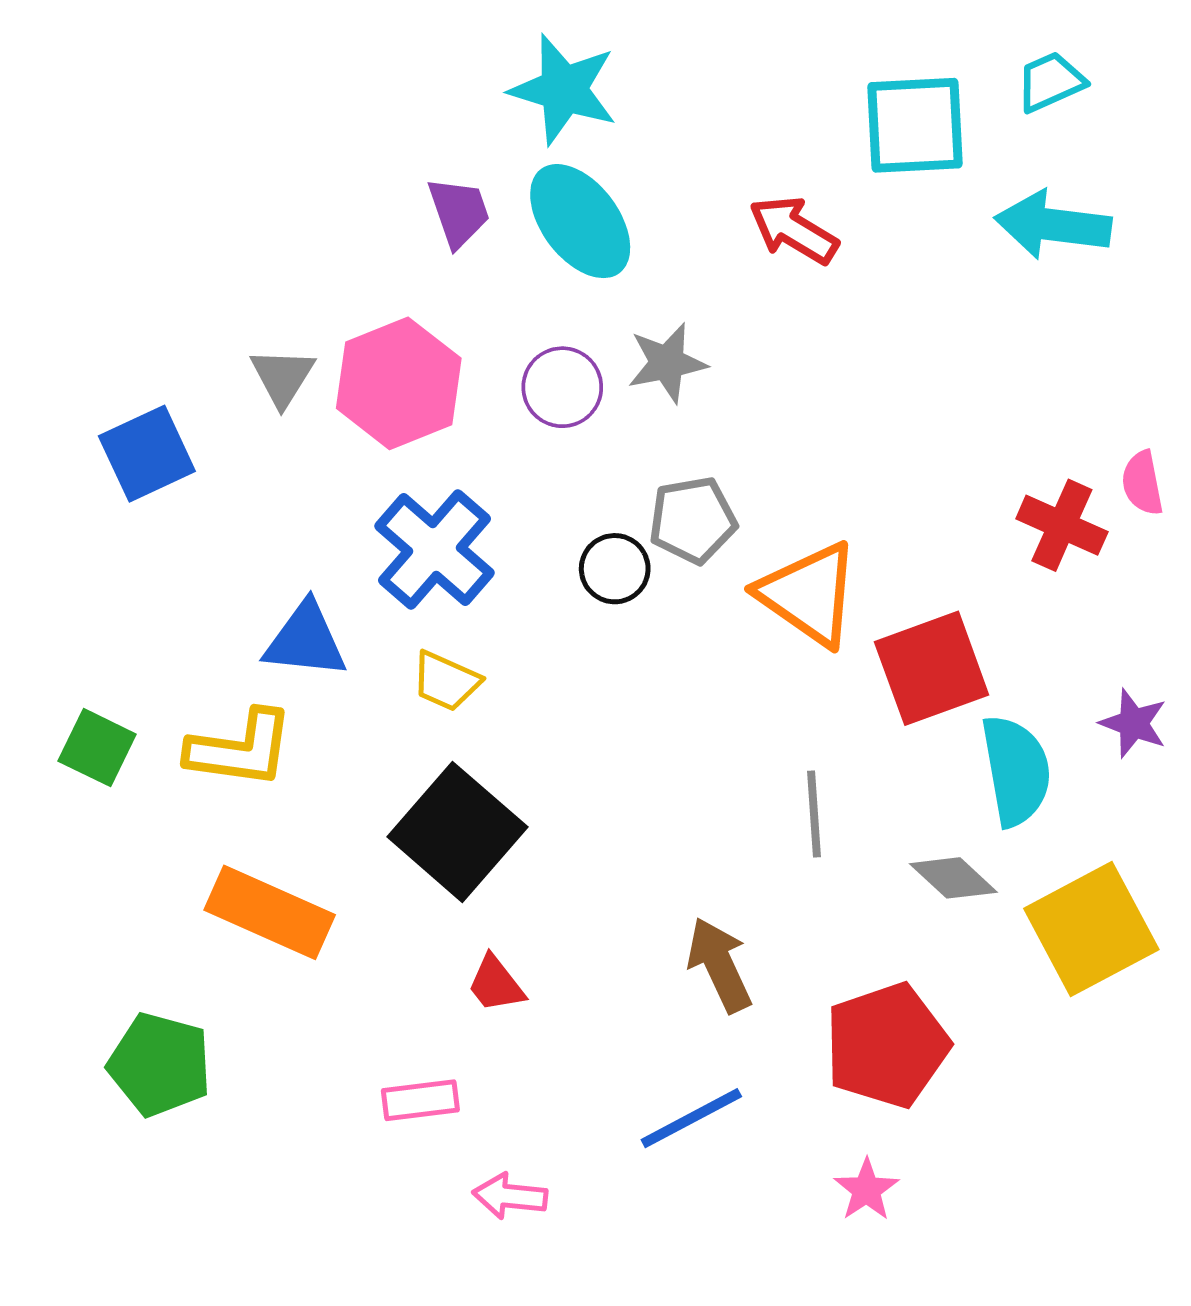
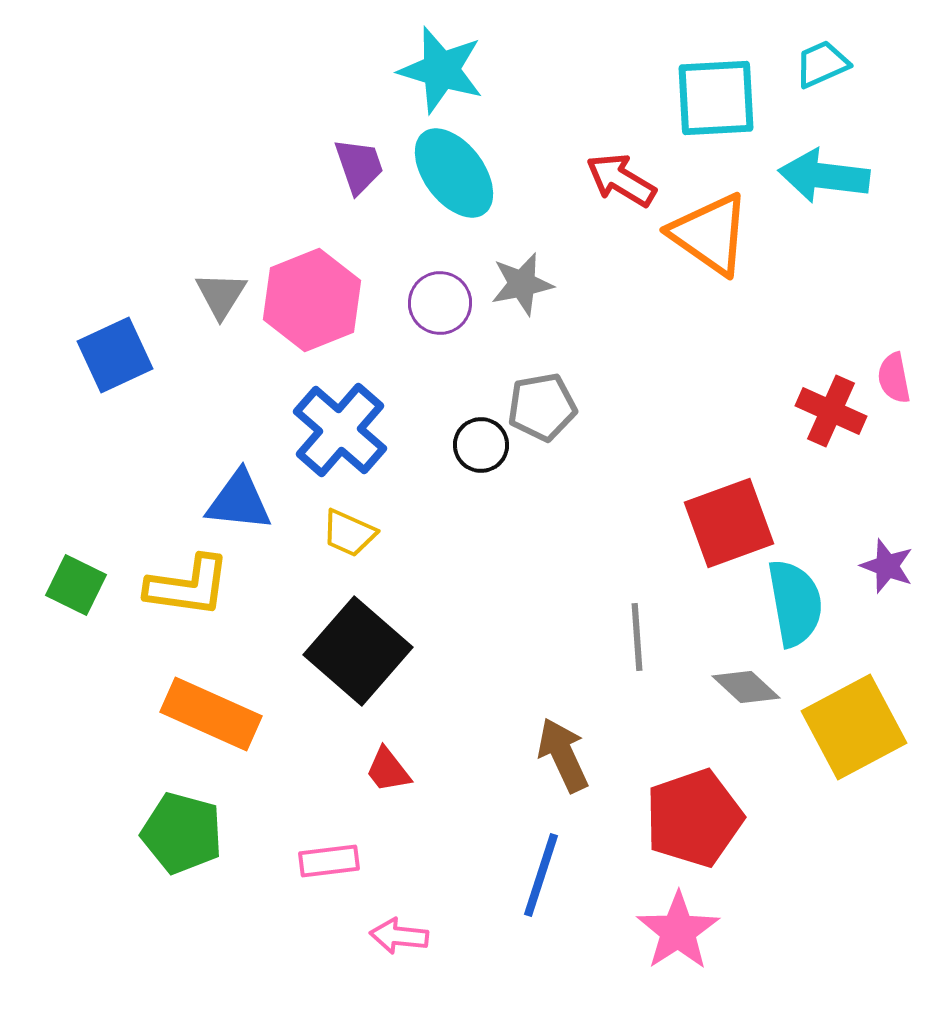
orange triangle: (809, 594) -> (710, 234), moved
green pentagon: (160, 1064) -> (182, 833), moved
blue line: (691, 1118) -> (541, 875), turned -44
pink star: (866, 1190) -> (678, 931), size x1.6

